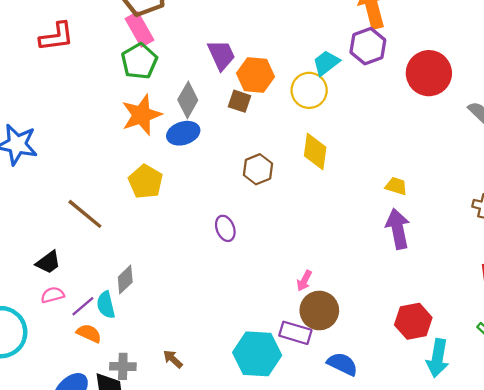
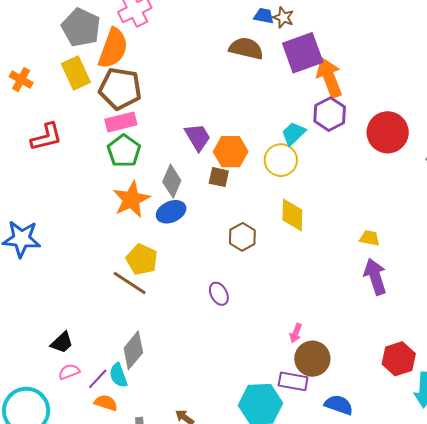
pink rectangle: (140, 29) -> (121, 122), turned -68
brown line: (85, 214) -> (130, 283), moved
gray diamond: (125, 280) -> (133, 350), size x1.4

